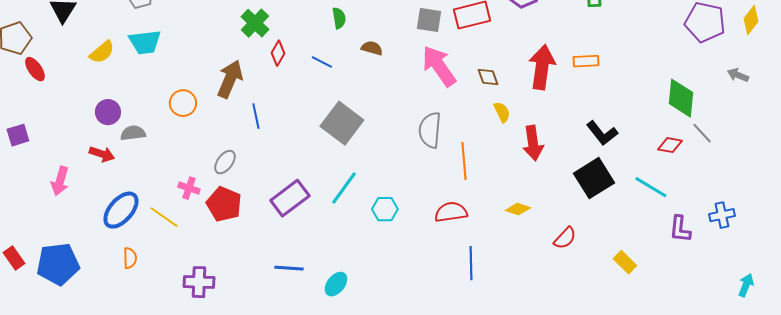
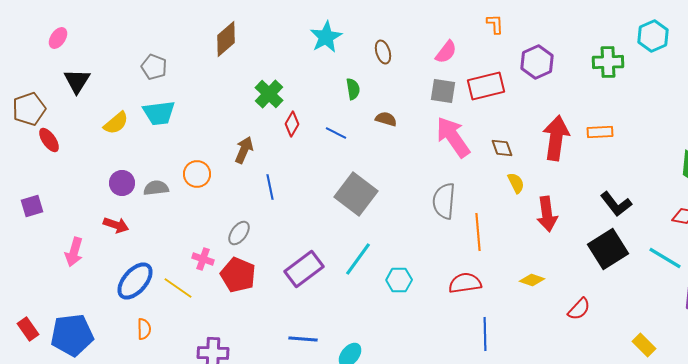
brown arrow: (230, 79) -> (244, 150), size x0.7
gray semicircle: (133, 133) -> (156, 188), moved
yellow rectangle: (625, 262) -> (644, 345), moved

